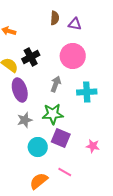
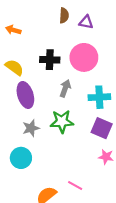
black cross: (31, 57) -> (50, 60), moved, turned 30
purple square: (61, 138) -> (102, 128), moved
cyan circle: (38, 147) -> (21, 158), moved

